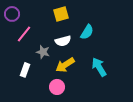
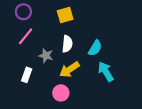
purple circle: (12, 14) -> (23, 12), moved
cyan semicircle: (87, 32) -> (95, 48), moved
white semicircle: (63, 41) -> (67, 44), turned -70

